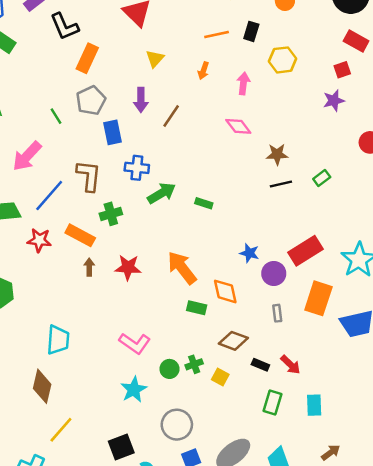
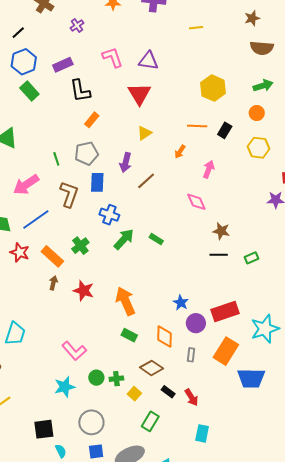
orange rectangle: (87, 58) -> (92, 120), size x0.7
yellow hexagon: (283, 60) -> (258, 148), moved
brown L-shape: (89, 176) -> (69, 194), moved
green arrow: (162, 193) -> (124, 239), turned -30
green rectangle: (204, 203) -> (156, 239), moved
green cross: (111, 214) -> (80, 246), turned -36
orange diamond: (225, 291) -> (164, 337), moved
green rectangle: (273, 402) -> (150, 421), moved

